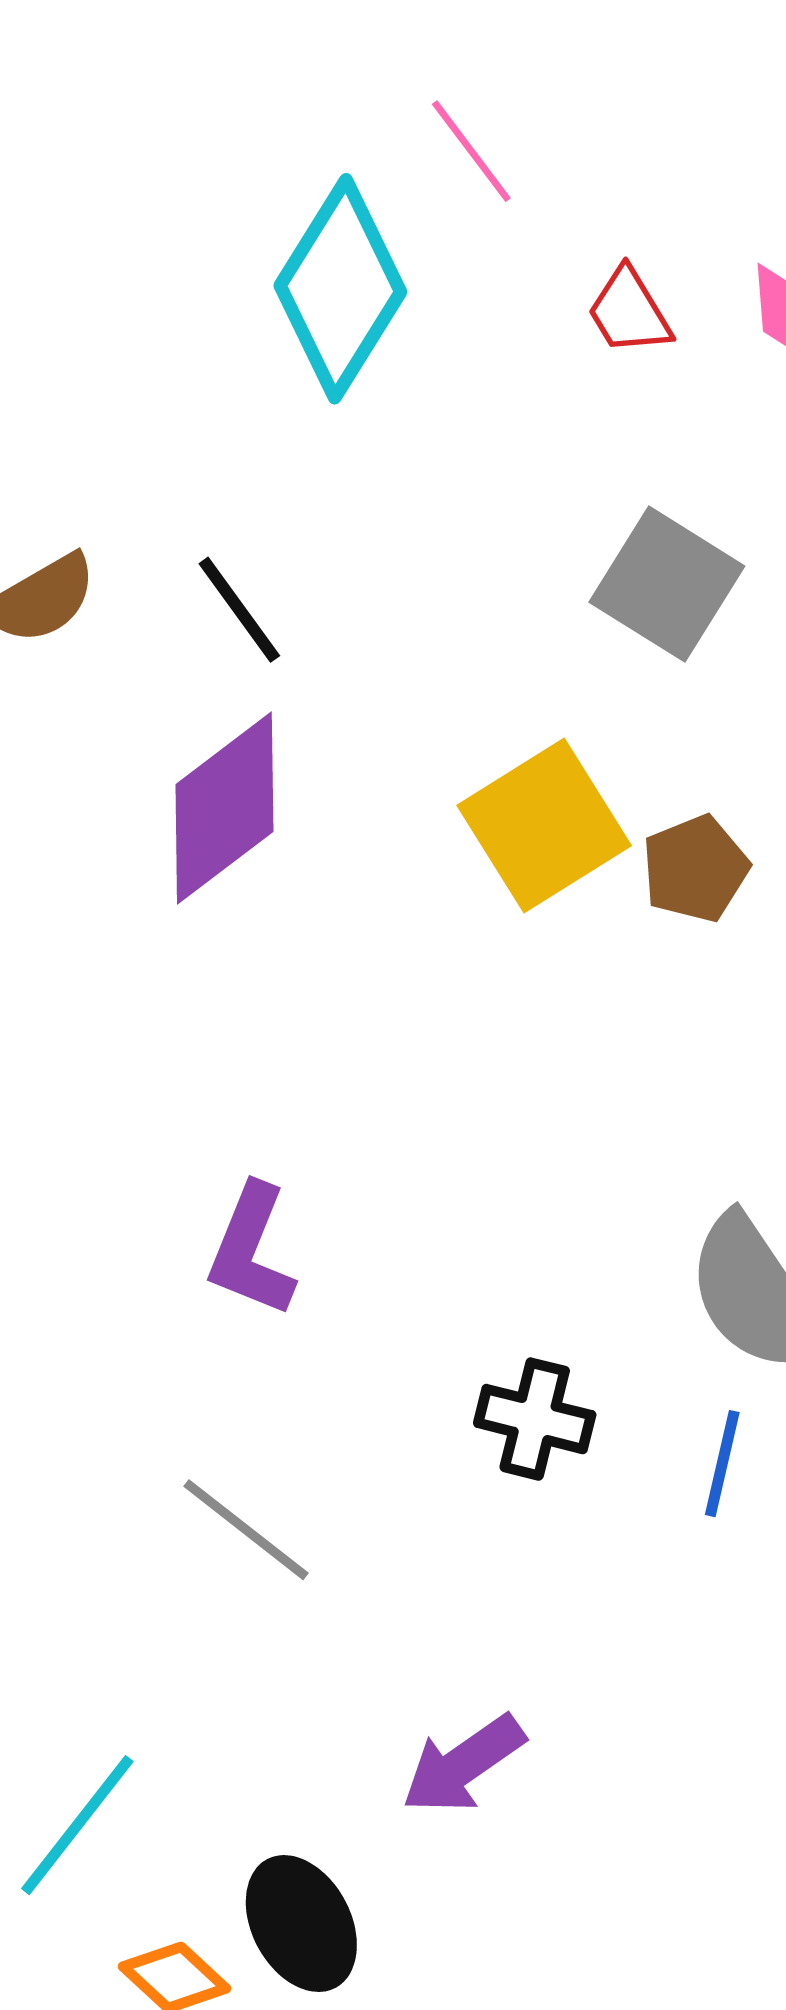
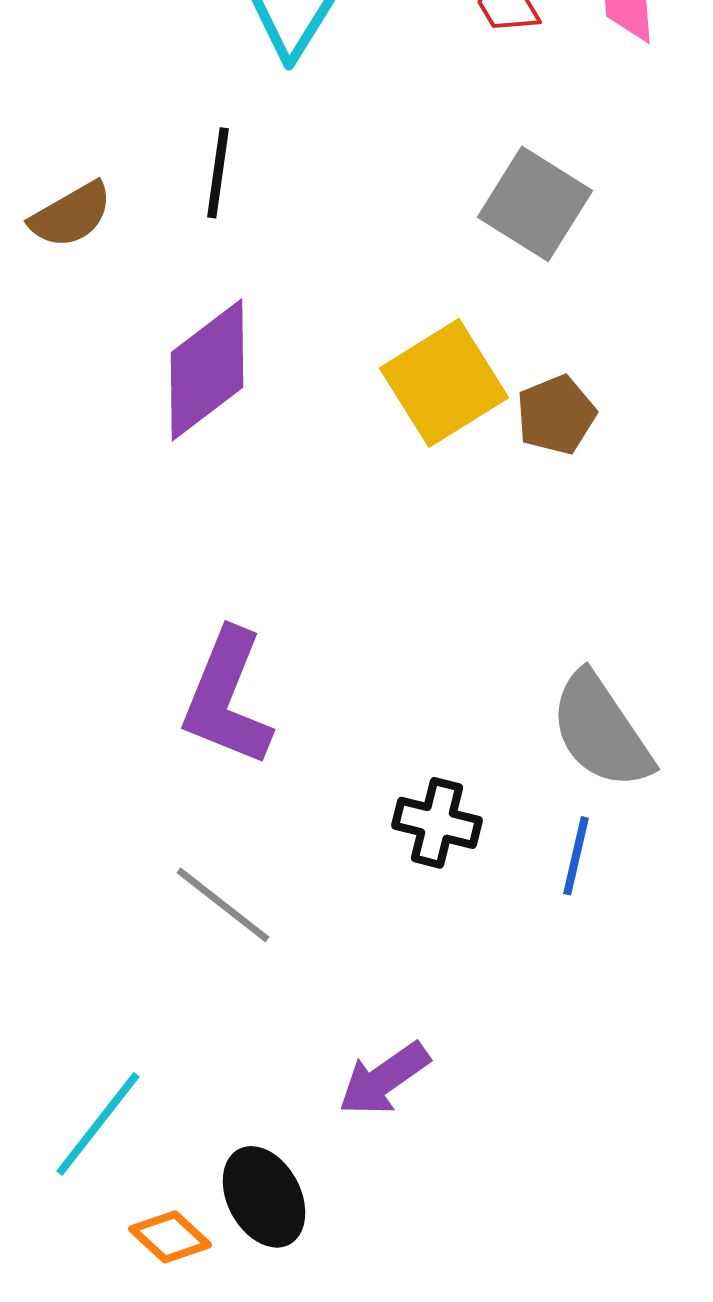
black line: (239, 610) -> (218, 173), moved, turned 44
purple L-shape: (251, 1250) -> (227, 698), size x1.4

